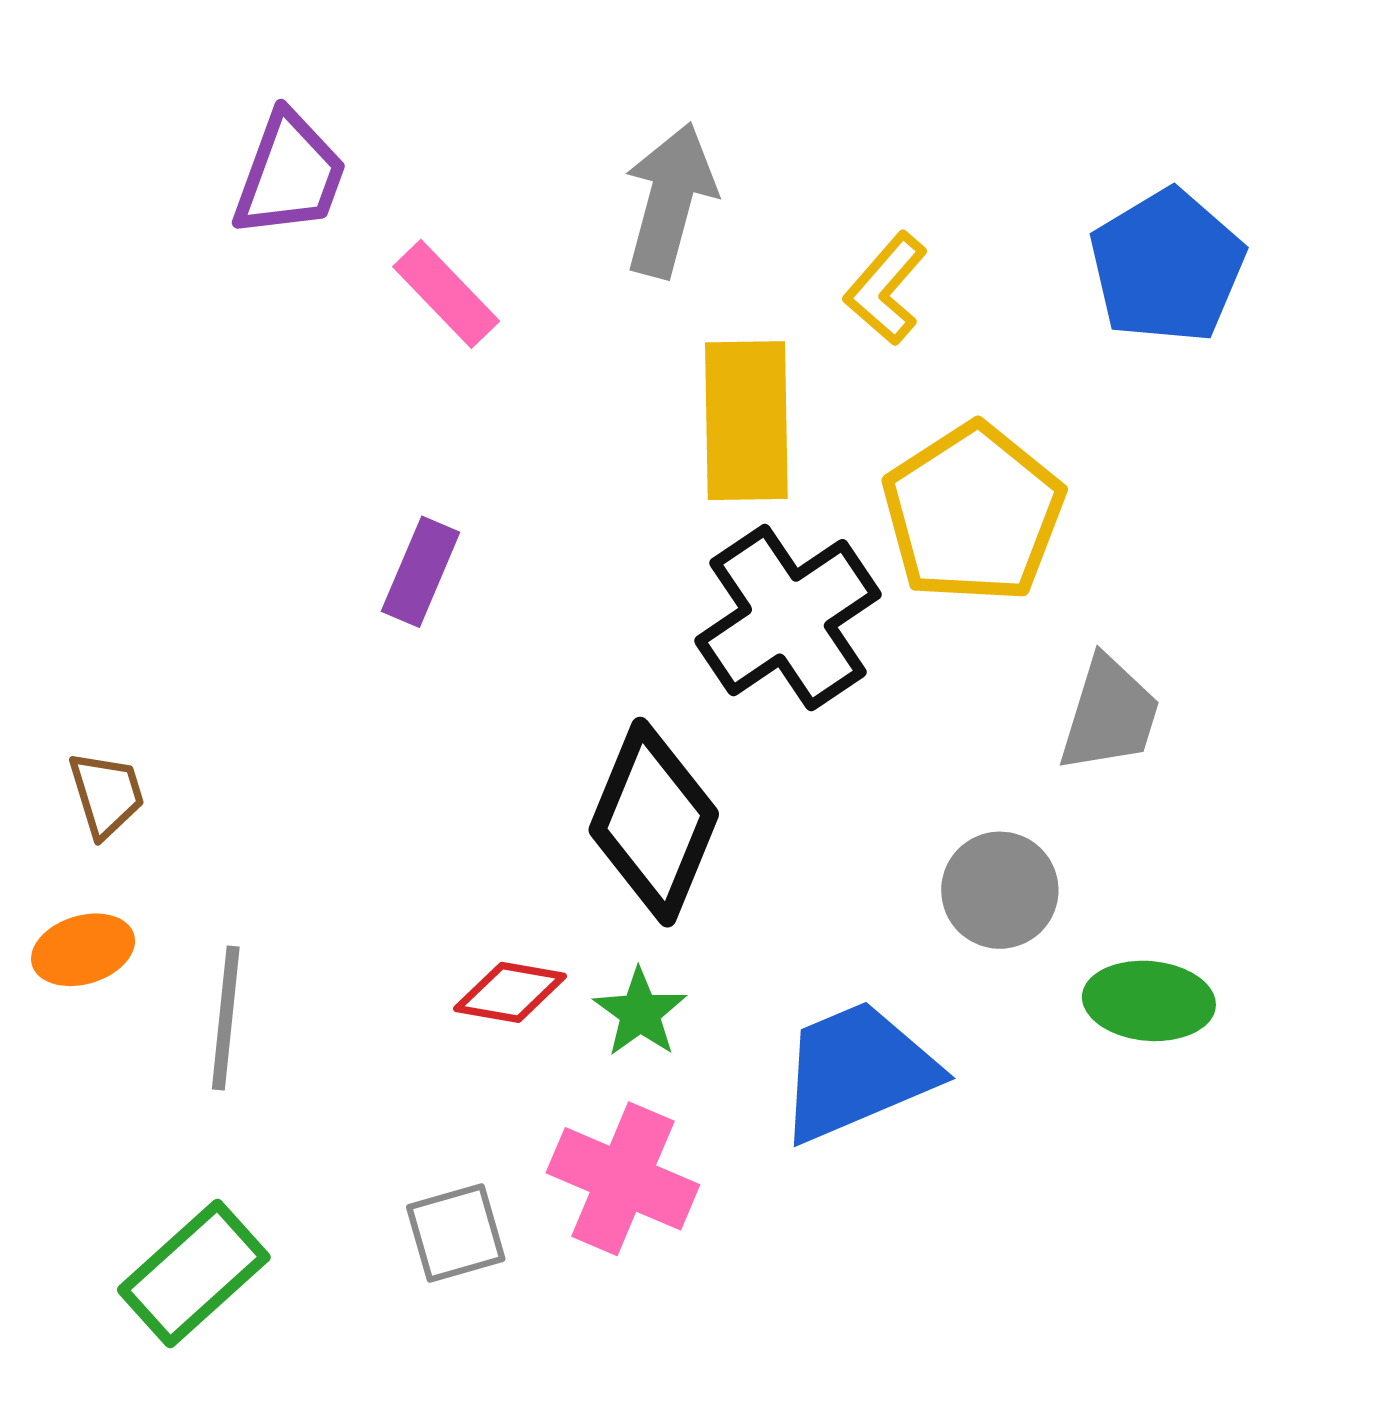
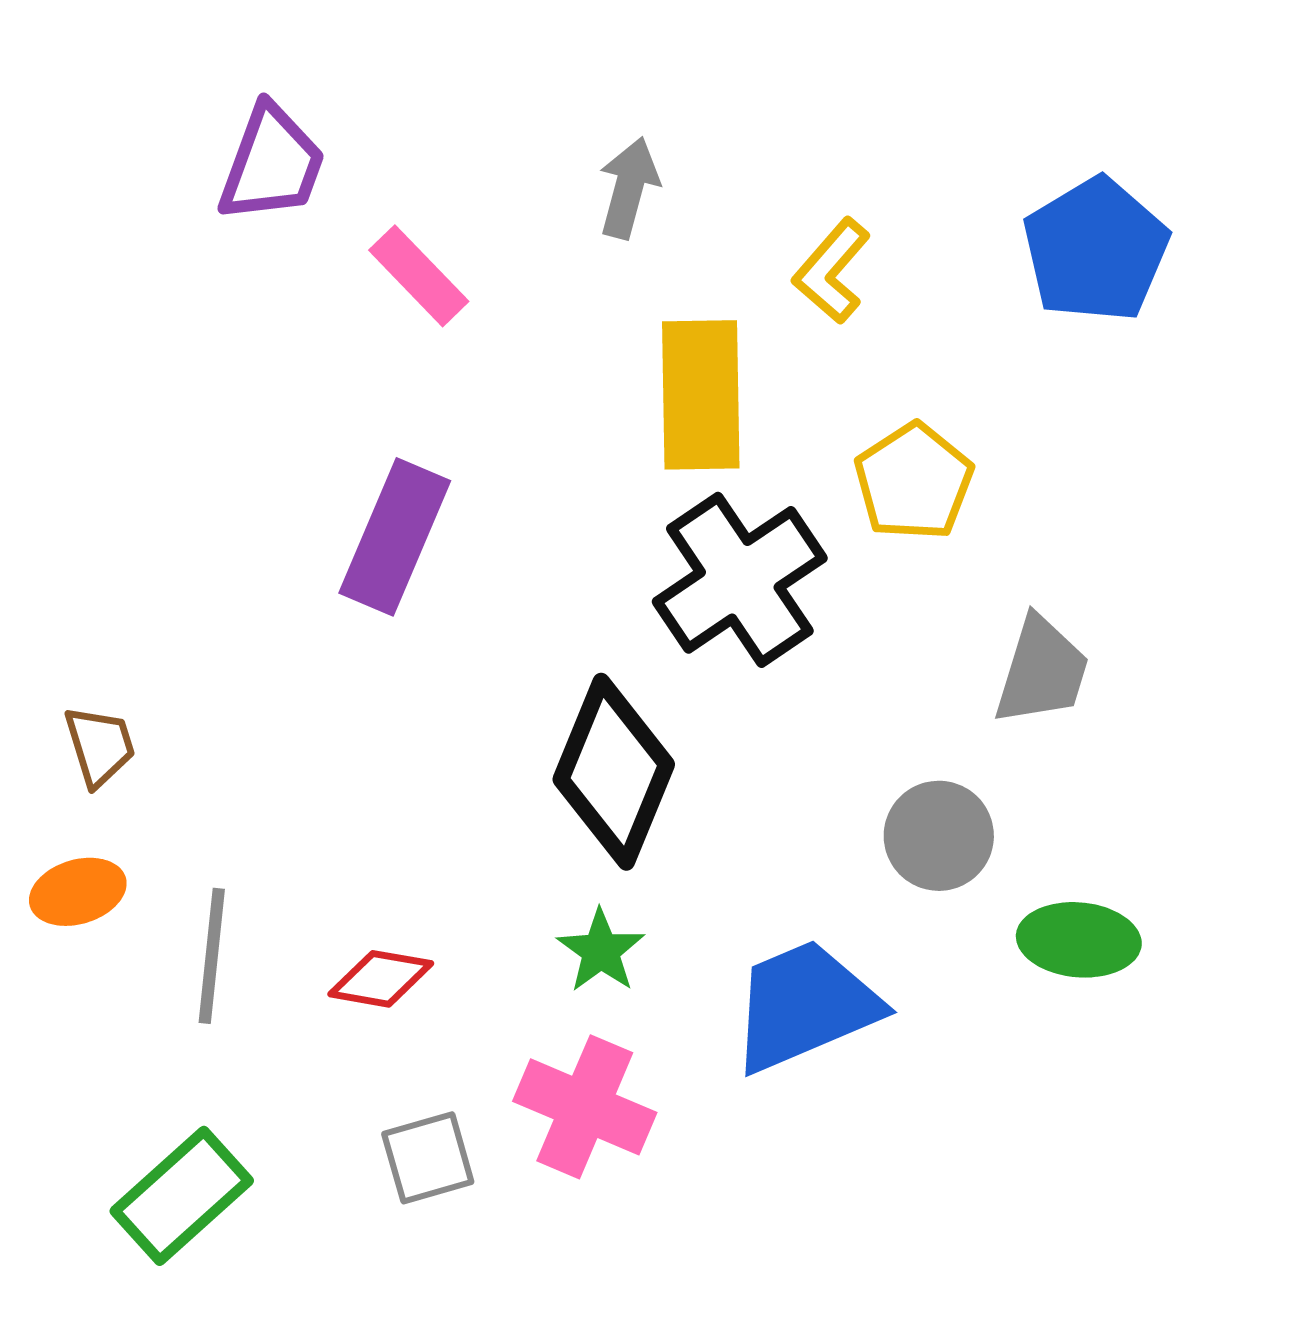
gray arrow: (670, 200) -> (629, 188), size x0.7
yellow pentagon: (973, 513) -> (914, 482), size x0.7
purple rectangle: (421, 572) -> (395, 537), size x1.5
red diamond: (510, 992) -> (381, 979), moved

